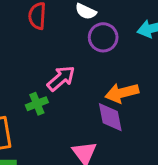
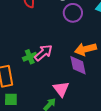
pink arrow: (61, 78) -> (43, 53), moved

